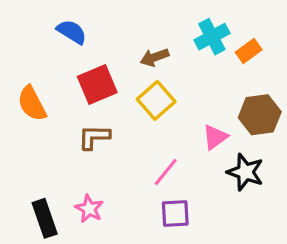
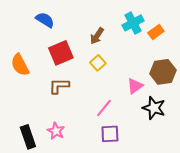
brown arrow: (155, 57) -> (97, 36), turned -36
yellow square: (156, 100) -> (98, 63), size x0.7

